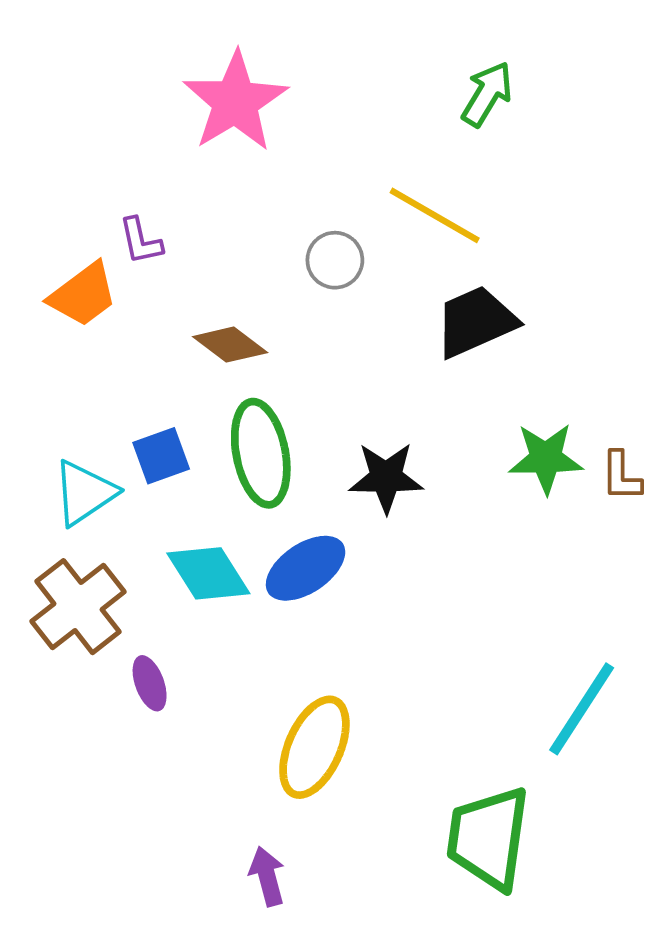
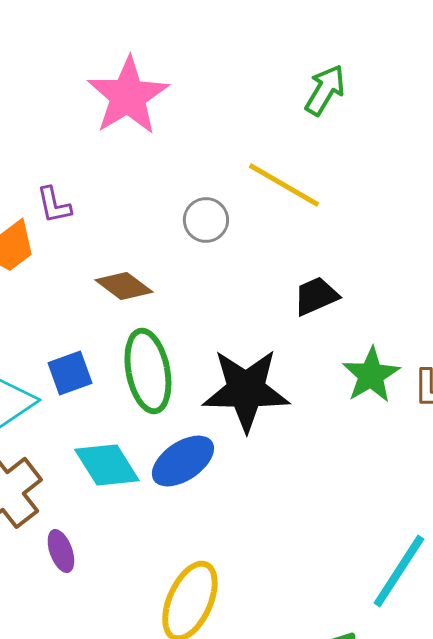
black trapezoid: (476, 322) -> (316, 296), moved, size x0.7
green star: (546, 458) -> (371, 375), turned -30
black star: (386, 477) -> (246, 390), size x1.5

